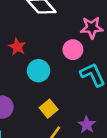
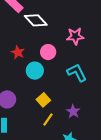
pink circle: (73, 50) -> (48, 52), moved

